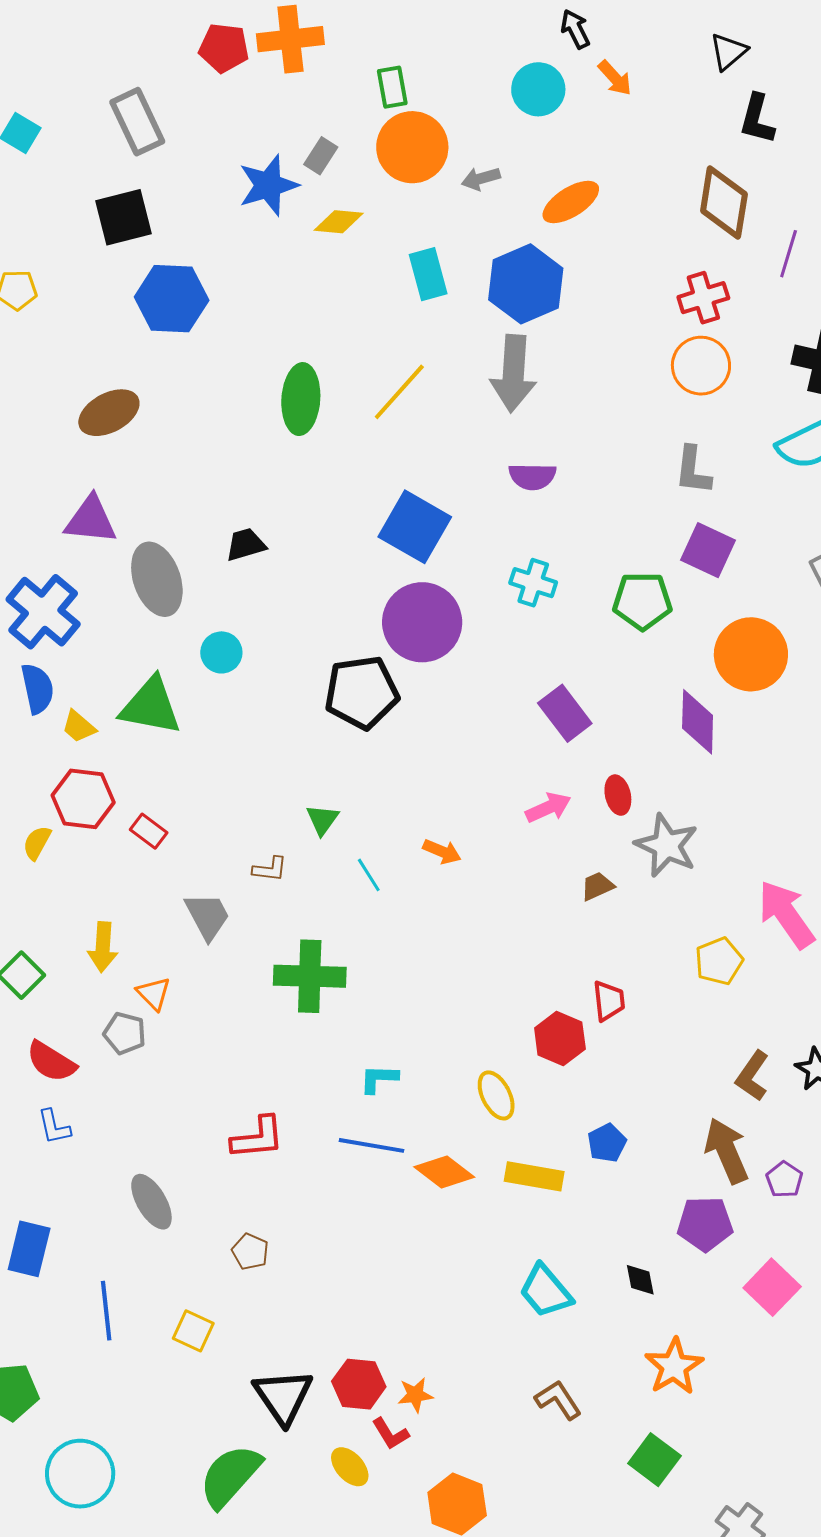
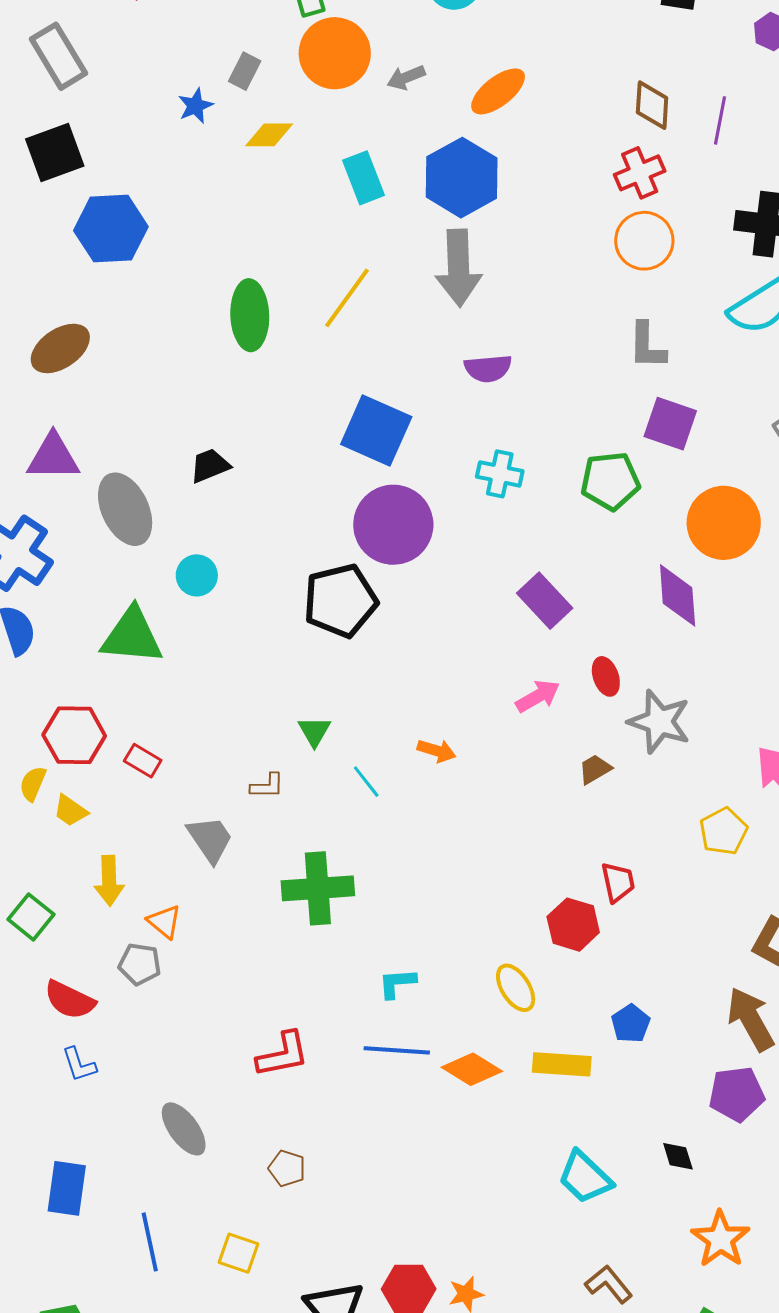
blue star: (268, 185) -> (195, 106), size x0.6
brown diamond: (724, 202) -> (652, 105), moved, size x0.7
yellow trapezoid: (79, 727) -> (70, 811), moved

